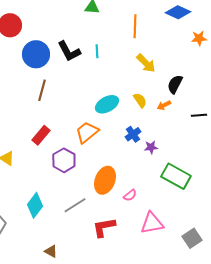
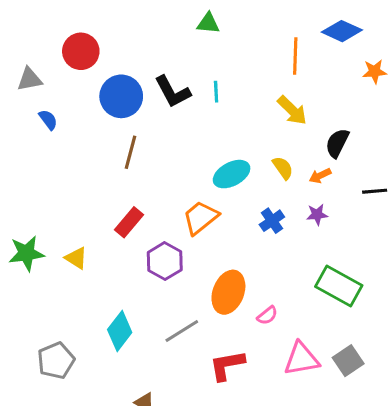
orange line: (135, 26) -> (295, 56), moved
purple star: (151, 147) -> (317, 214), moved
gray square: (192, 238) -> (348, 361), moved

